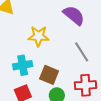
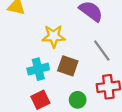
brown square: (49, 75) -> (68, 66), moved

